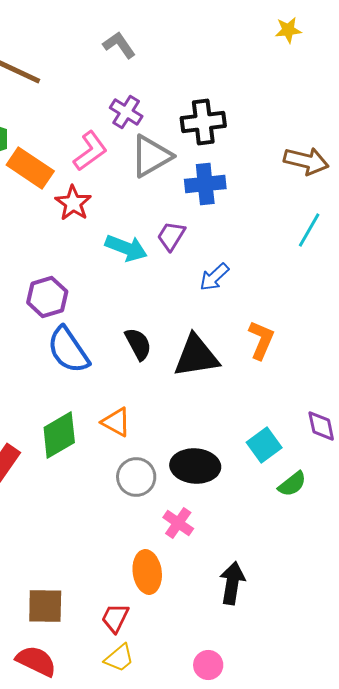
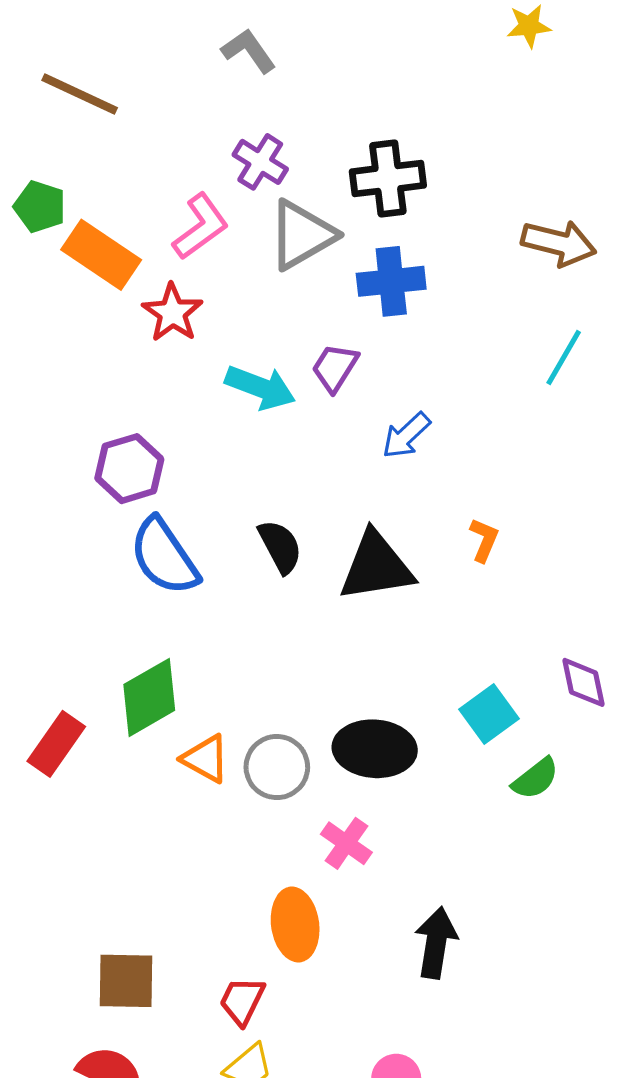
orange L-shape: (261, 340) -> (484, 540), size x0.7
orange triangle: (116, 422) -> (206, 759), moved

